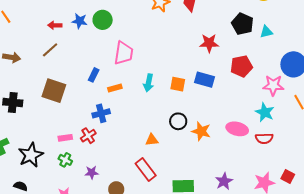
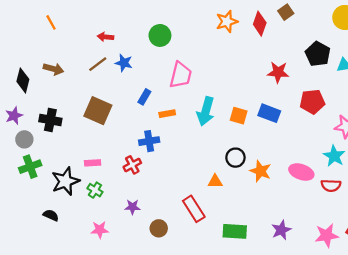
blue star: (80, 21) -> (124, 63), moved
cyan arrow: (149, 83) -> (206, 111), size x1.4
pink rectangle: (65, 138) -> (93, 163), moved
orange triangle: (152, 140) -> (215, 182), moved
green cross: (65, 160) -> (95, 190), moved

